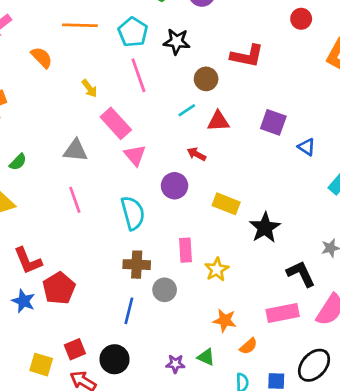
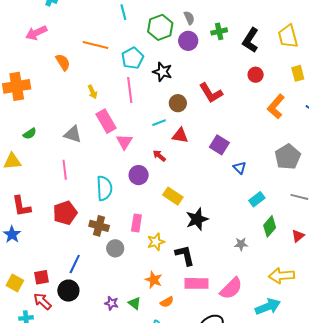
red L-shape: (247, 56) -> (211, 93), turned 35
pink triangle: (135, 155) -> (124, 142), moved
black L-shape: (301, 274) -> (185, 255), moved
red pentagon: (59, 288) -> (65, 213), moved
blue line: (129, 311) -> (75, 264), moved

